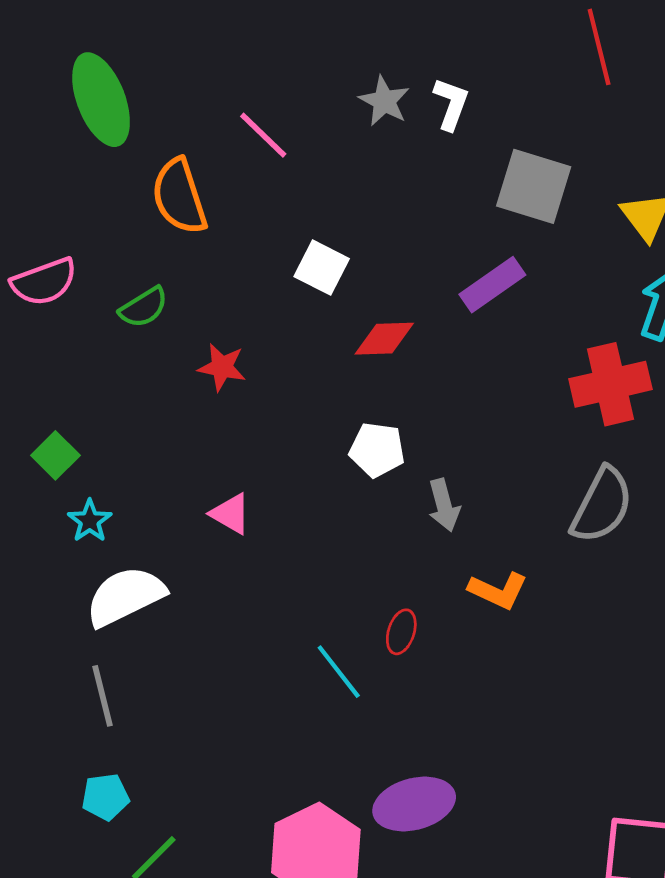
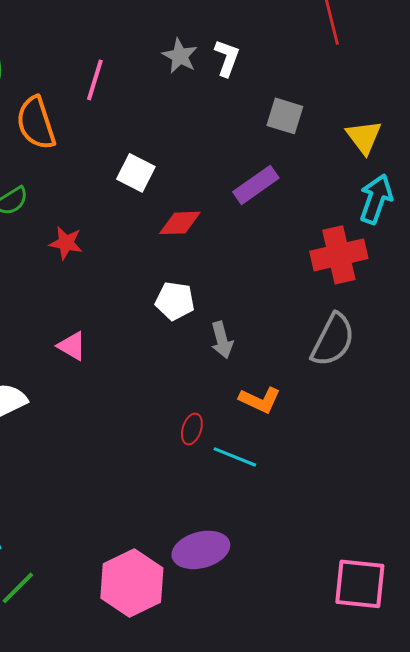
pink line: (263, 135) -> (95, 80), turned 63
gray square: (534, 186) -> (285, 116), size x0.7
cyan line: (339, 672) -> (235, 457), moved, turned -30

